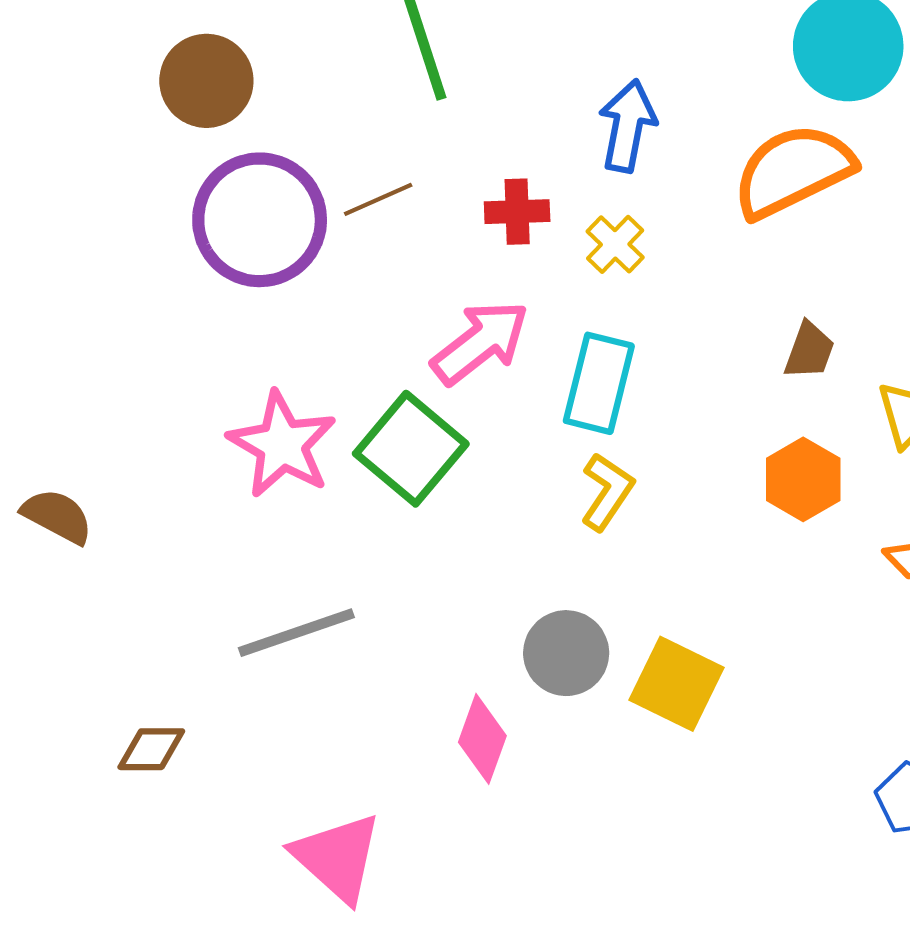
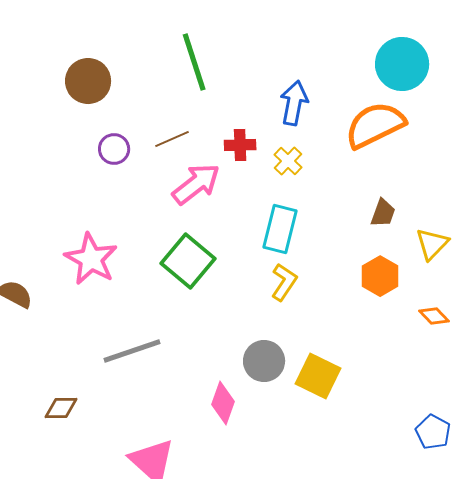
purple circle: (260, 220) -> (114, 149), size x0.5
pink arrow: (480, 342) -> (196, 184), moved
pink star: (282, 445) -> (91, 259), moved

